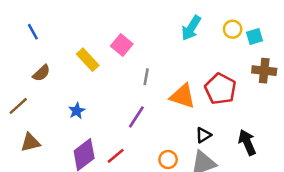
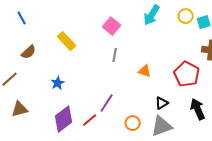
pink square: (122, 45) -> (112, 26), moved
red pentagon: (220, 89) -> (187, 74), moved
orange triangle: (183, 96) -> (145, 71), size x0.6
purple line: (136, 117) -> (107, 103), moved

